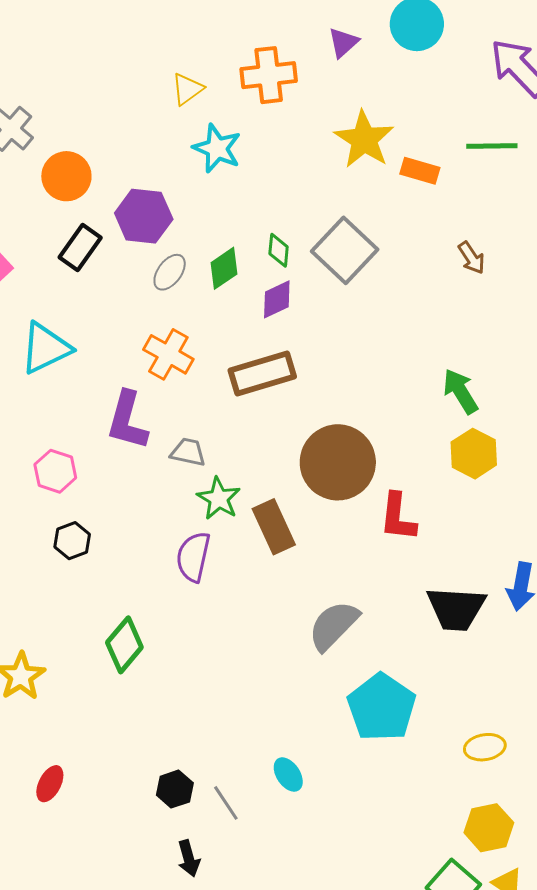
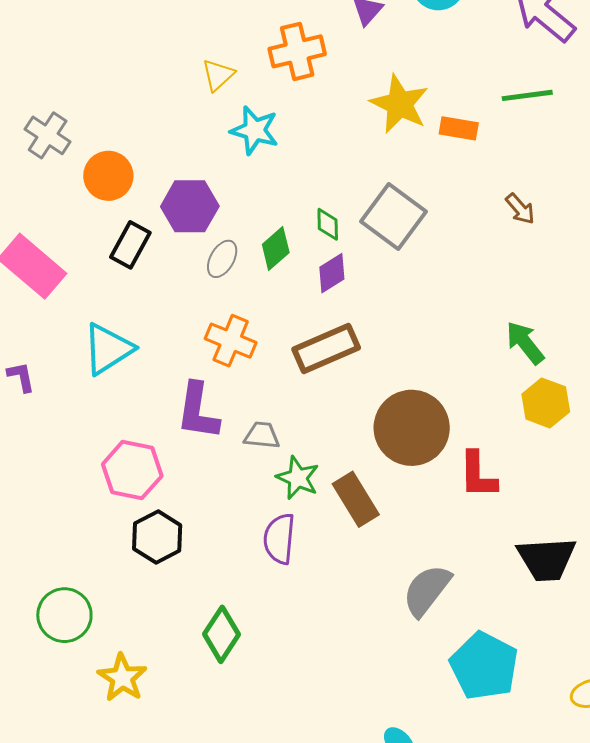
pink hexagon: (55, 471) -> (132, 470), size x1.4
black hexagon: (72, 541) -> (157, 537), size x1.4

